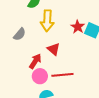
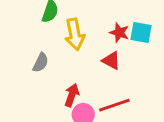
red triangle: (54, 49) -> (111, 61), moved

